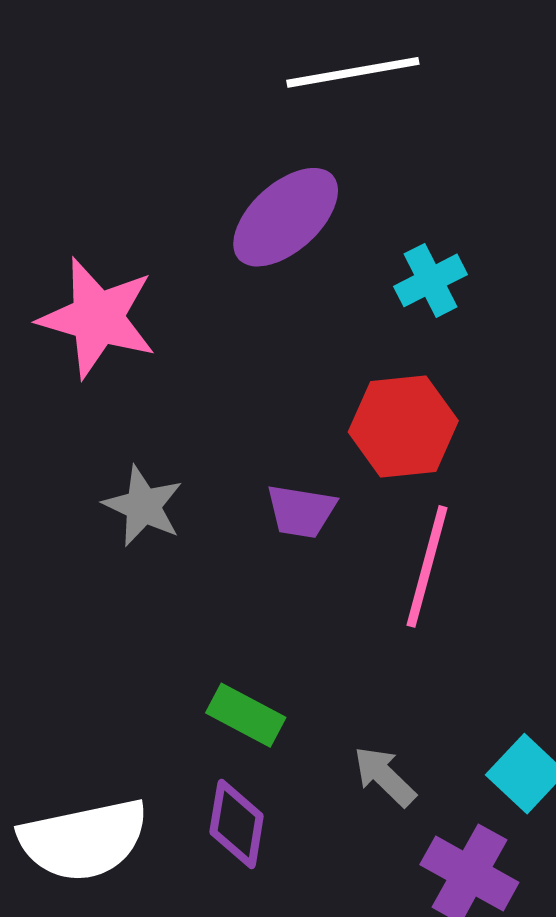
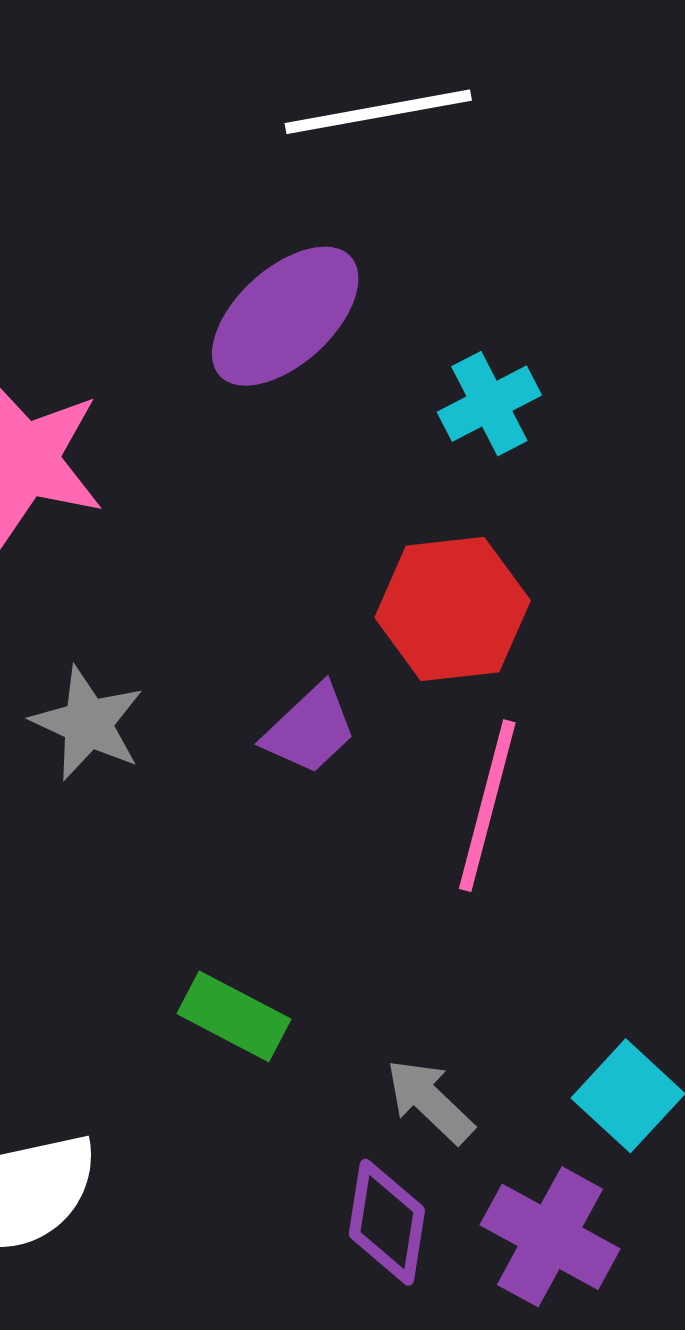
purple trapezoid: (301, 511) -> (310, 729), turned -52
purple diamond: (237, 824) -> (387, 1222), moved

